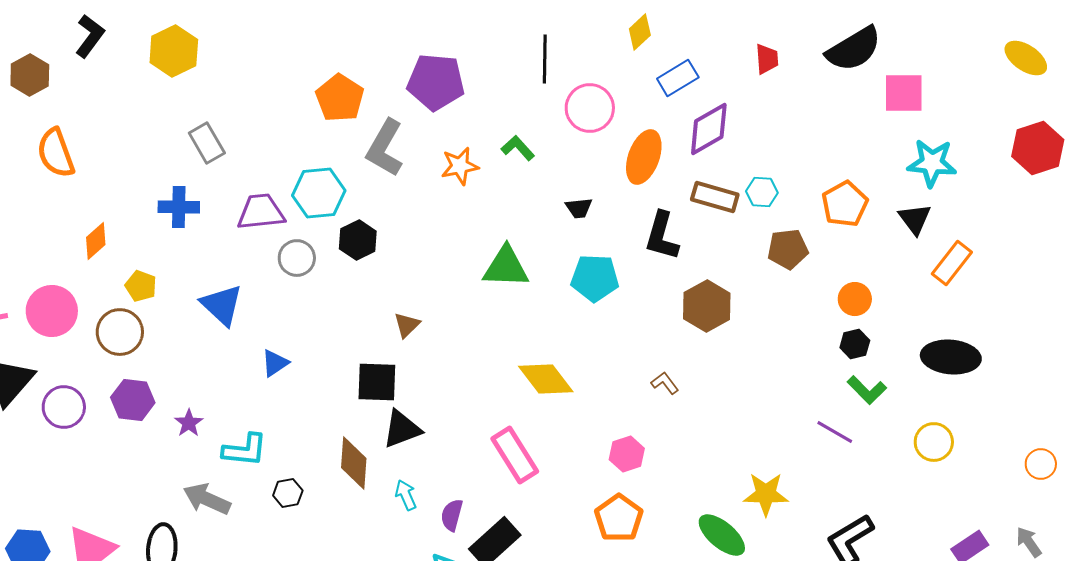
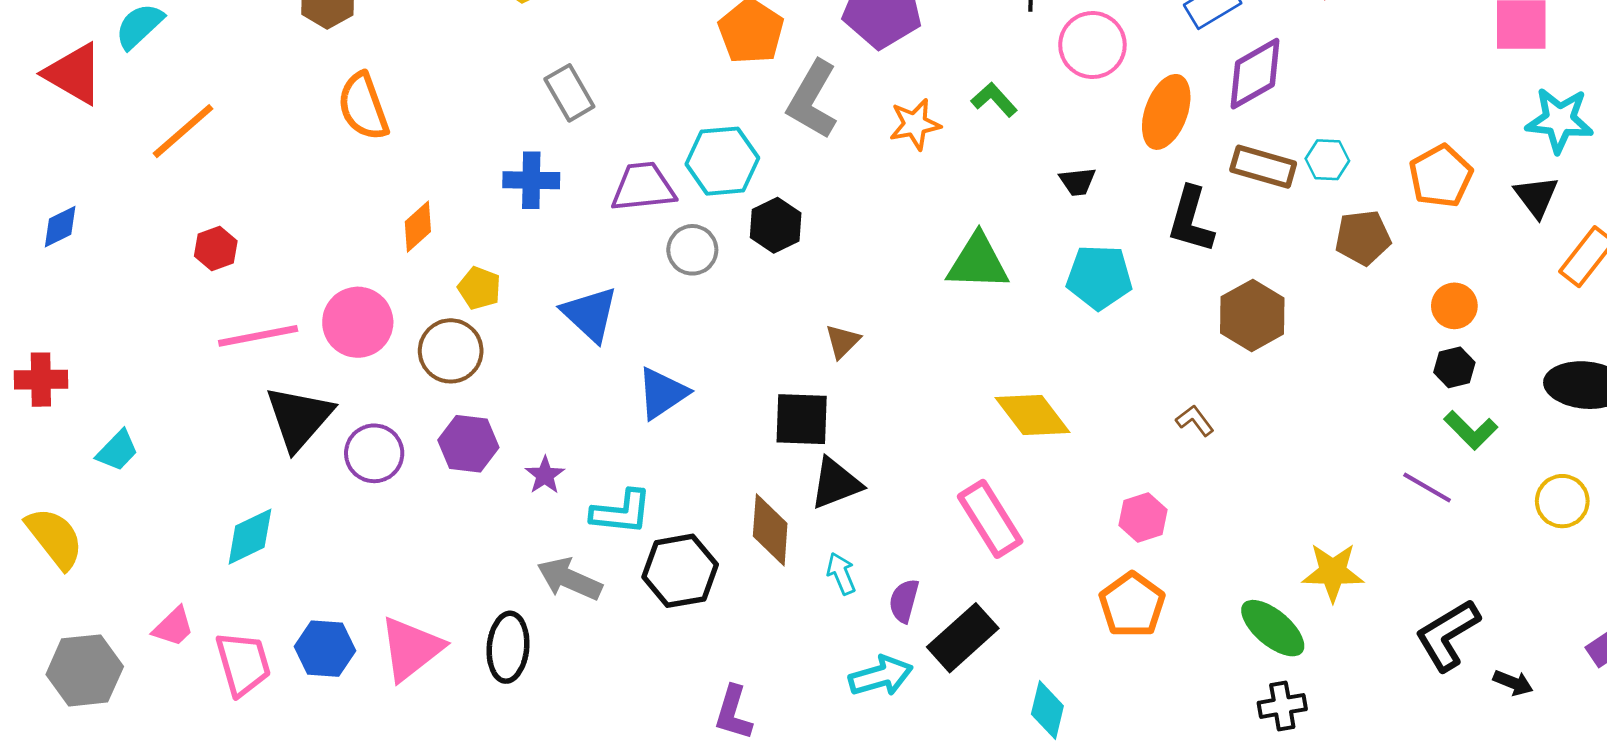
blue triangle: (275, 363) -> (662, 393), size x1.4
black hexagon: (288, 493) -> (680, 571), size x1.8

